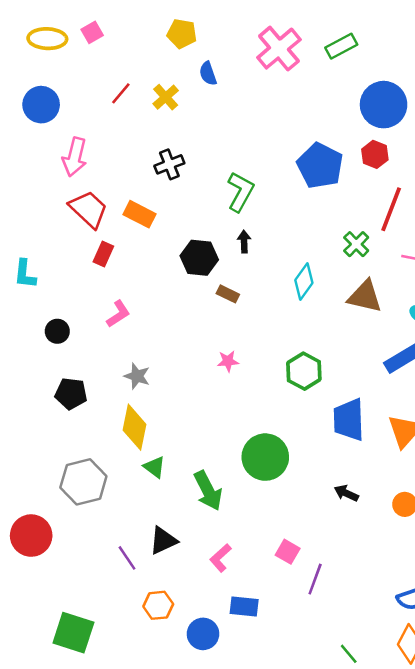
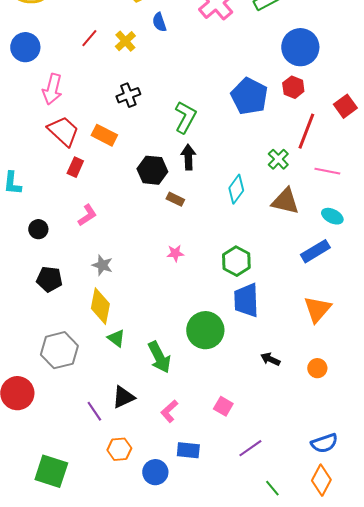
black arrow: (244, 242) -> (188, 157), size x1.4
blue trapezoid: (349, 420) -> (246, 300), moved
purple line: (315, 579) -> (250, 448), moved, turned 35

